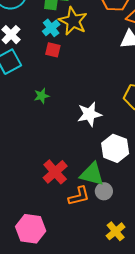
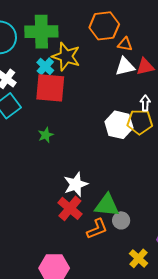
red square: (53, 50) -> (50, 88), size x2.0
white star: (89, 114) -> (76, 184), moved
white hexagon: (115, 148) -> (119, 125), moved

